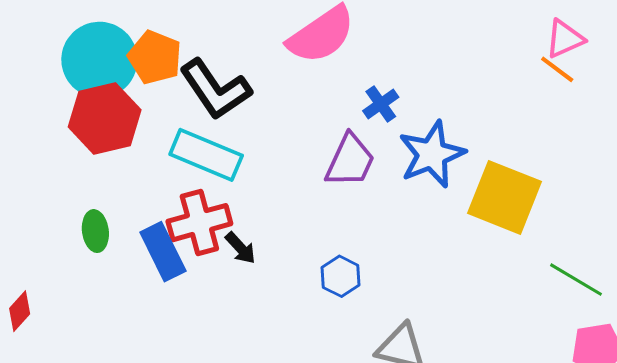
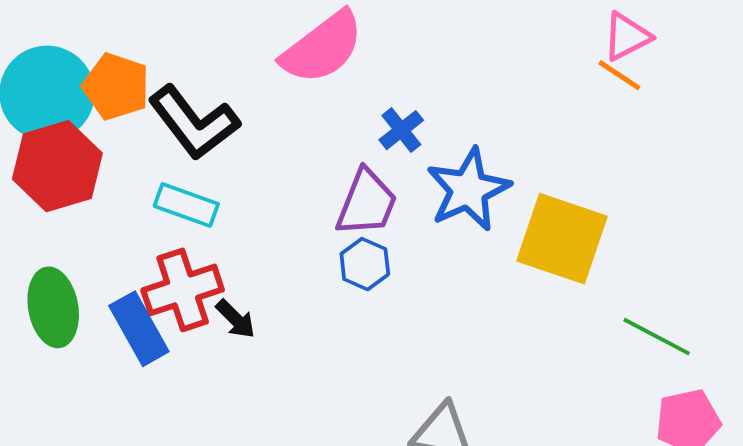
cyan rectangle: (206, 155) -> (186, 205), size x0.7
green ellipse: (95, 231) -> (53, 307), size x1.5
blue hexagon: (341, 276) -> (365, 264), moved

